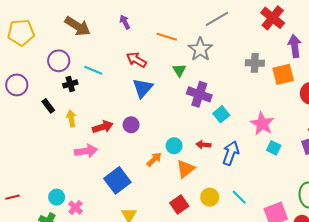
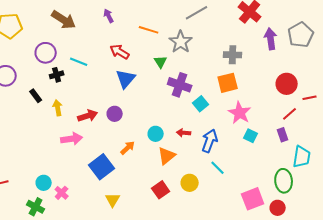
orange square: (283, 74) -> (228, 83), moved
orange arrow: (154, 159) -> (128, 148), moved
cyan line: (239, 197) -> (218, 168), moved

